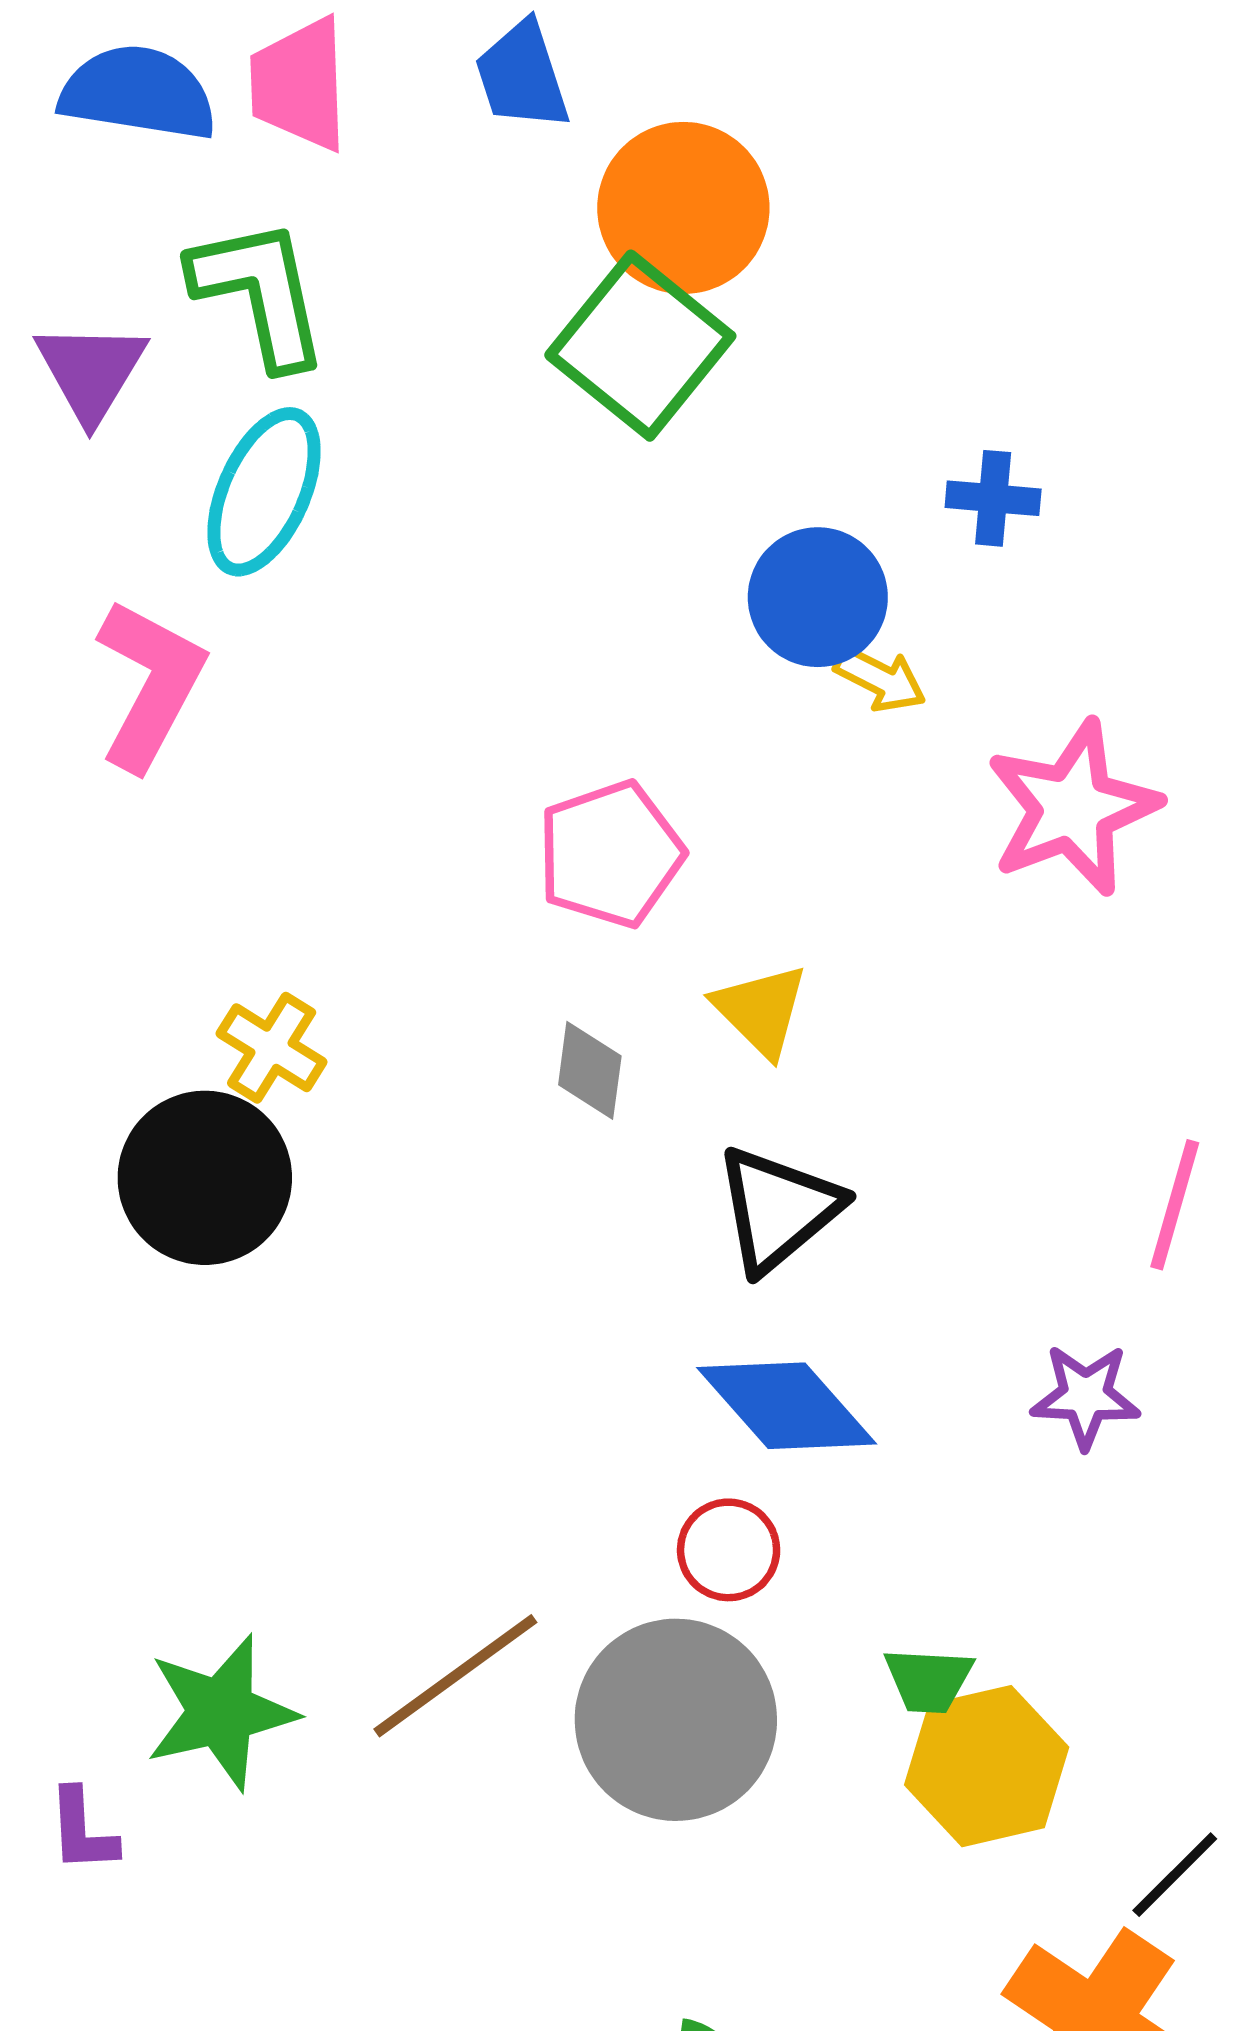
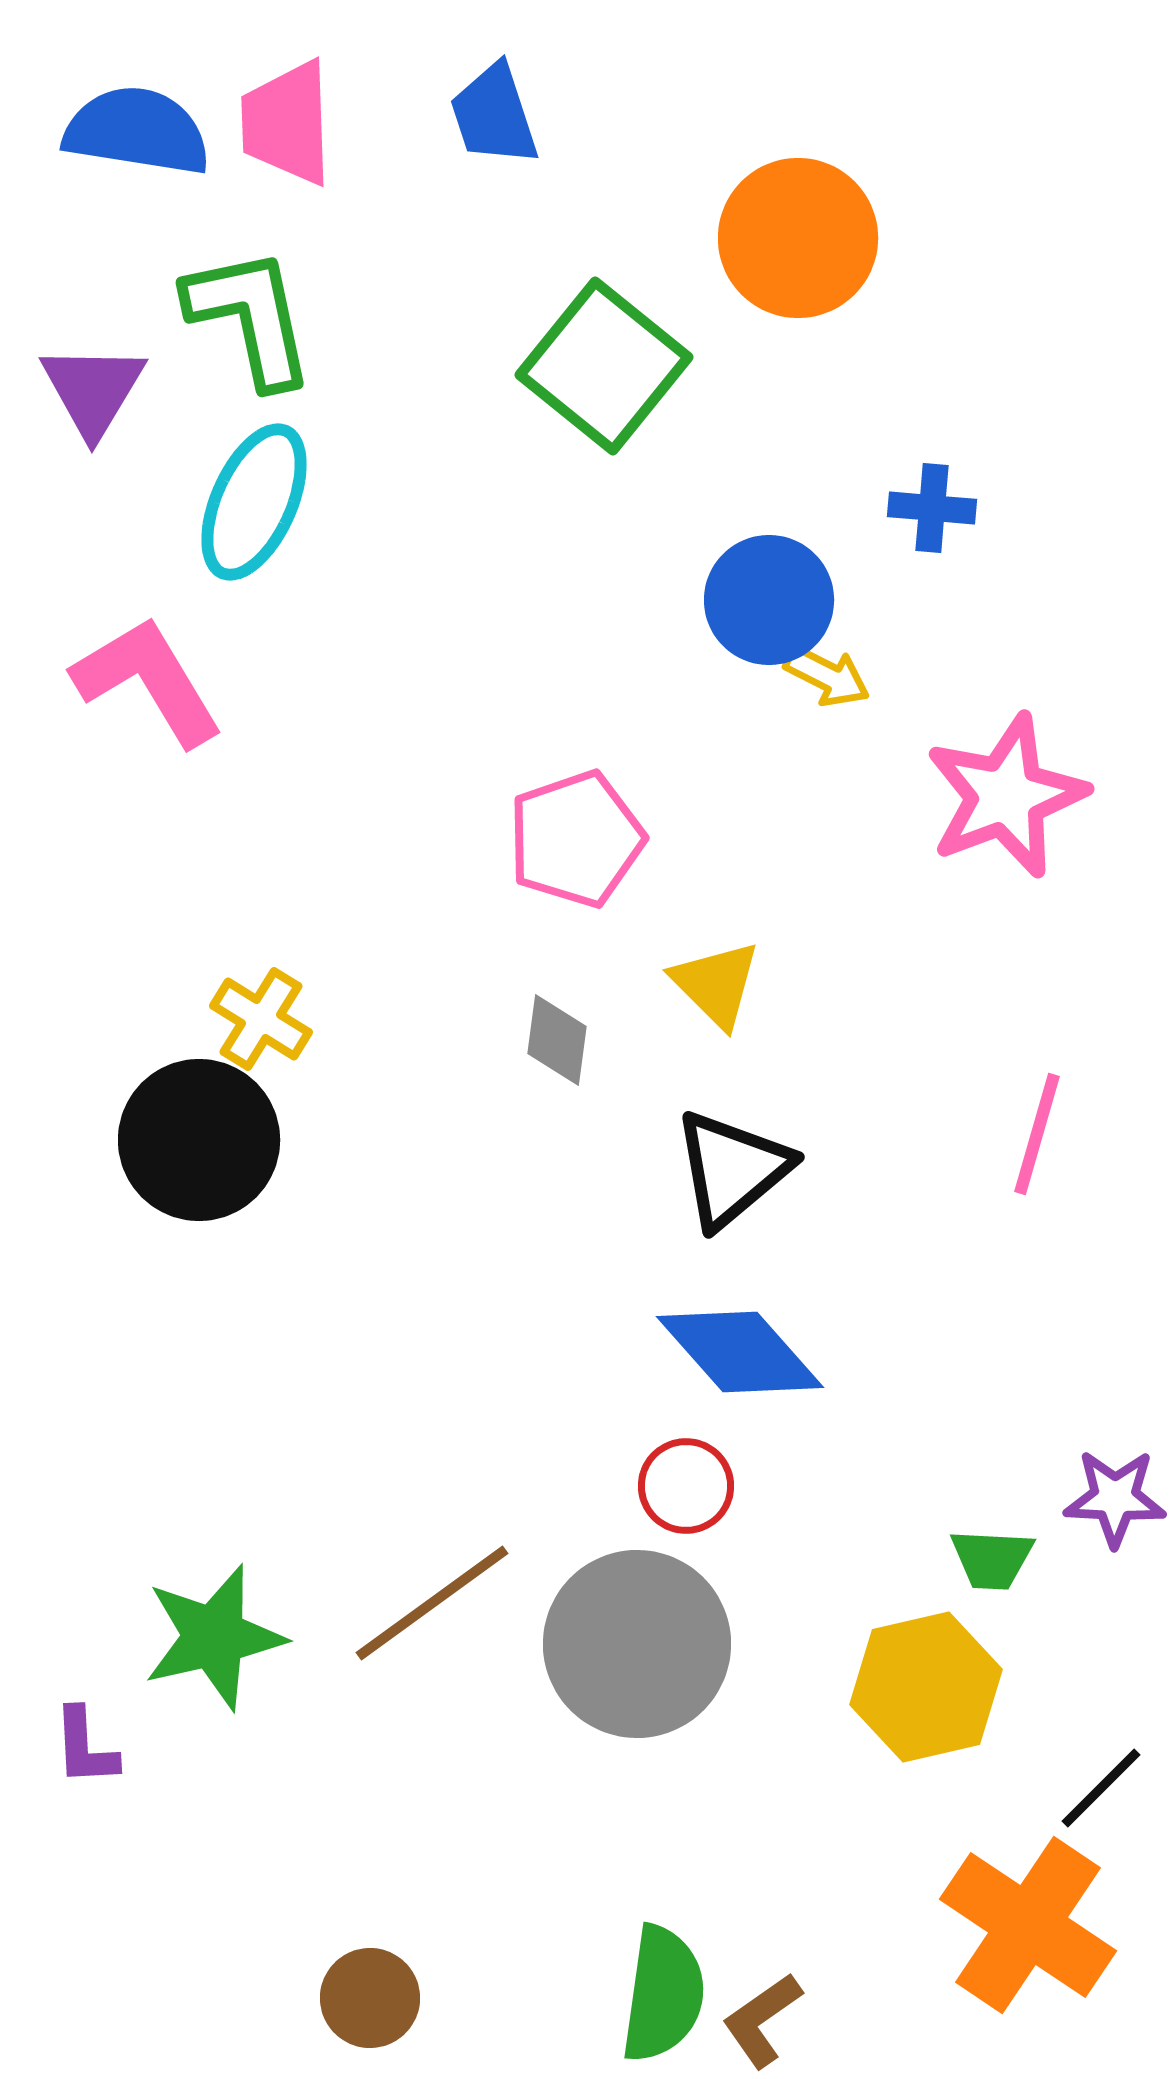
orange circle: (683, 208) -> (798, 238), moved
pink L-shape: (150, 684) -> (148, 681), turned -59
pink line: (1175, 1205) -> (1037, 1134), moved
purple star: (1086, 1396) -> (1115, 1498), moved
green trapezoid: (929, 1680) -> (992, 1559), moved

